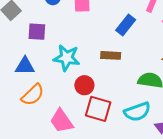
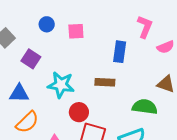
blue rectangle: (126, 25) -> (120, 52), turned -30
purple square: (37, 32) -> (31, 59), turned 30

